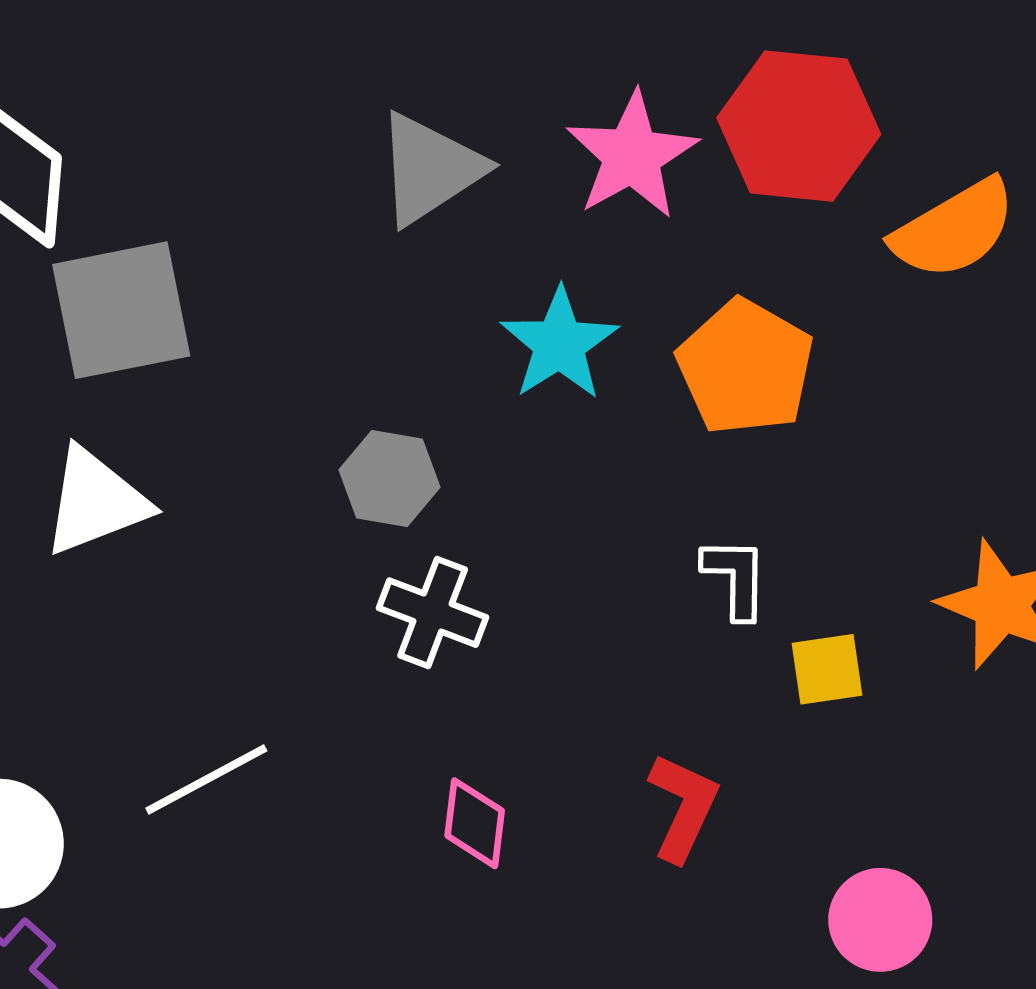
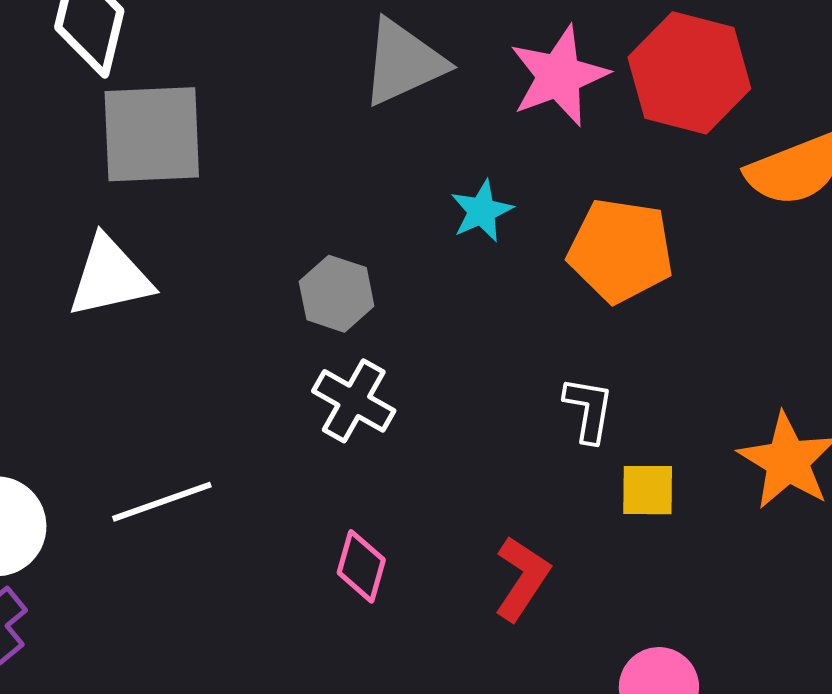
cyan star: (559, 344) -> (482, 211), size x0.7
orange pentagon: (745, 367) -> (621, 250), turned -30

